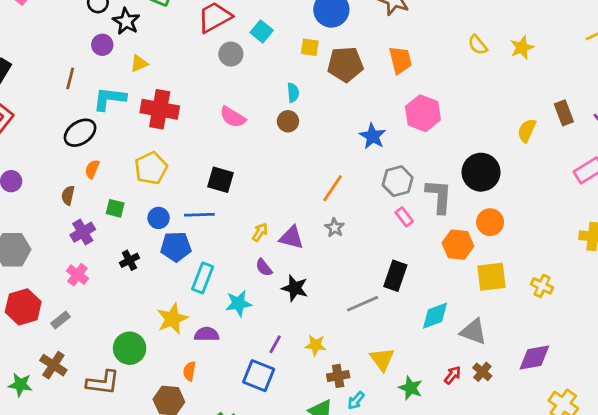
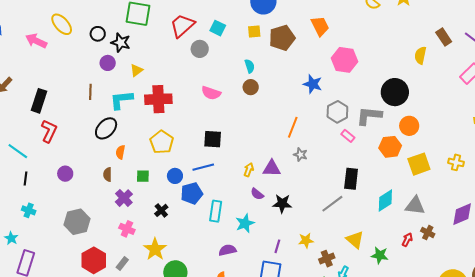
gray L-shape: (439, 196) -> (369, 116), turned -76
yellow star: (172, 319) -> (155, 249), moved

